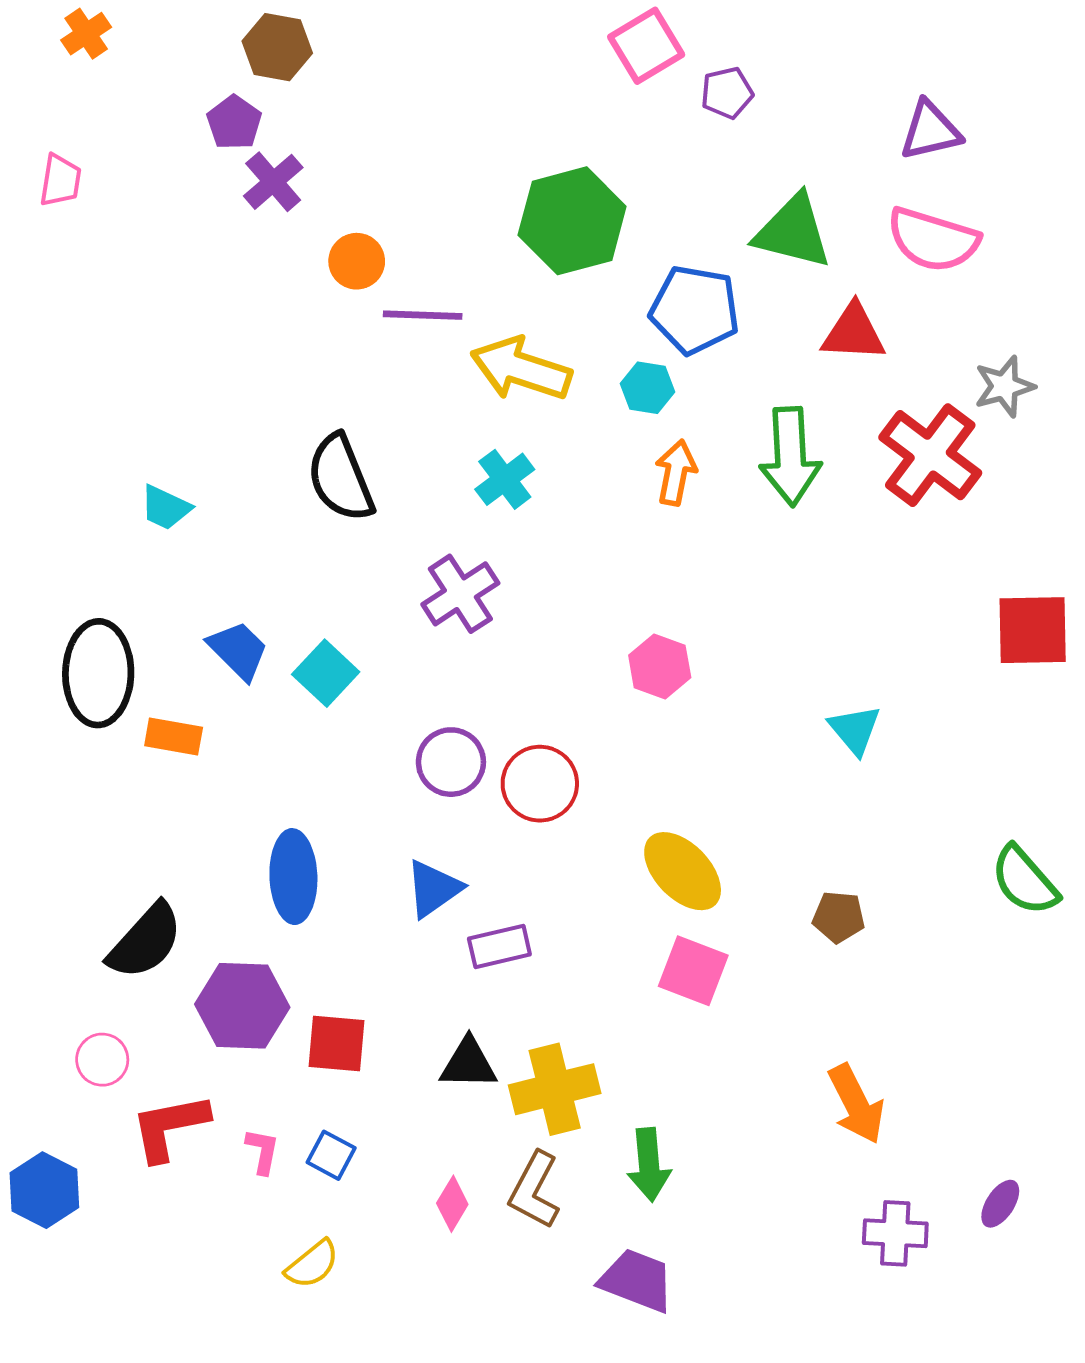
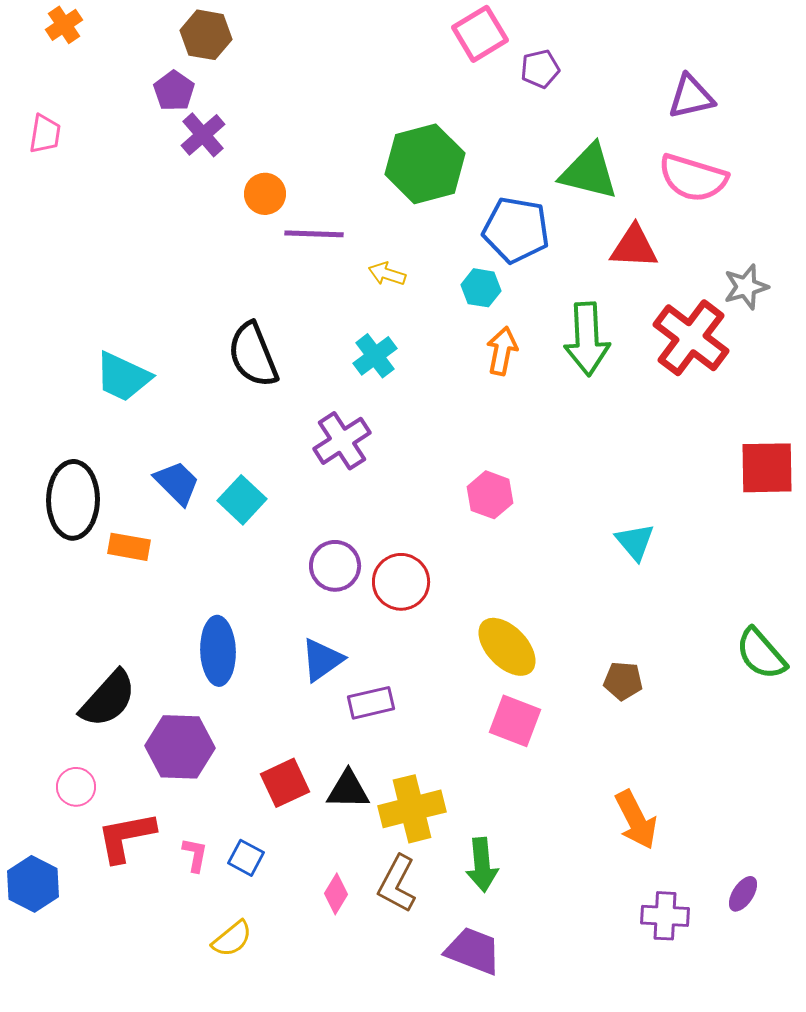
yellow arrow: (521, 369) -> (387, 274), size x0.5
cyan trapezoid: (166, 508) -> (123, 377), size x1.5
red square: (337, 1043) -> (285, 783), moved, turned -30

